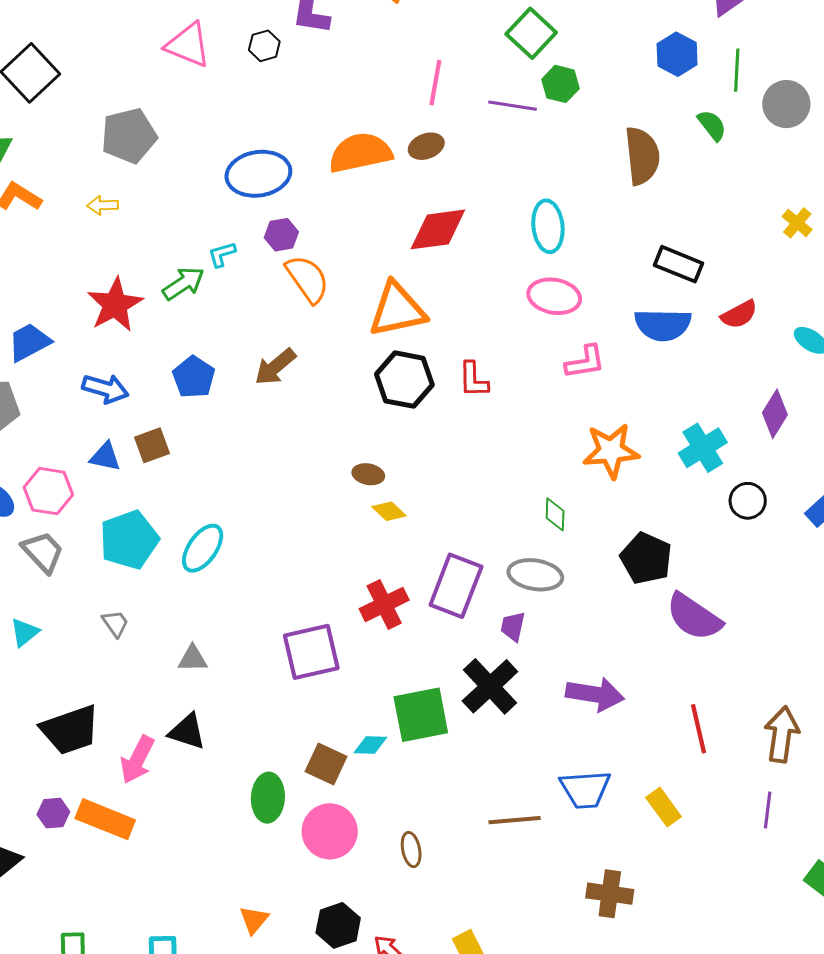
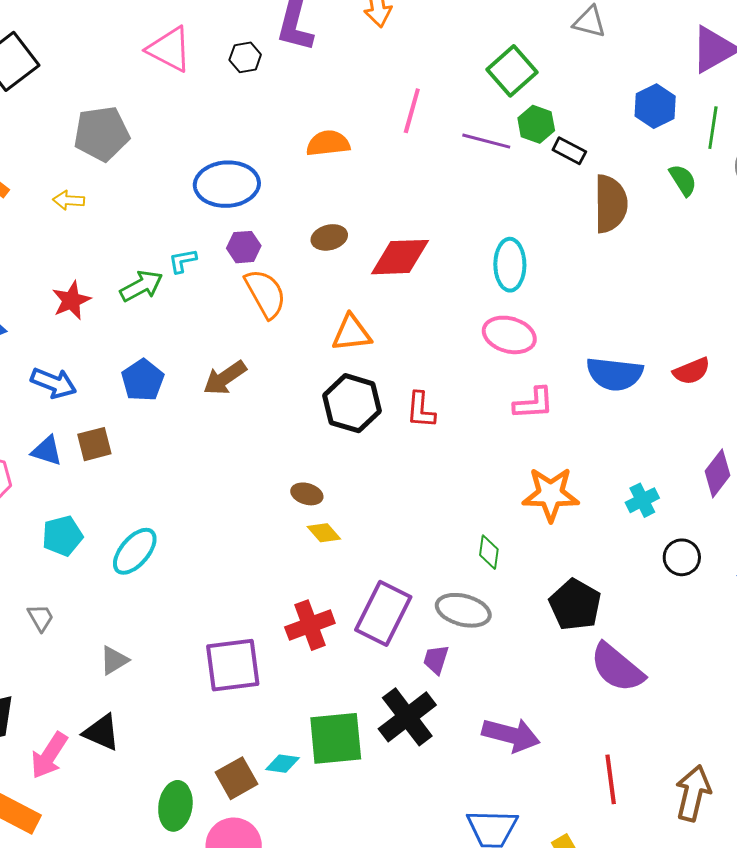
brown ellipse: (426, 146) -> (329, 237), moved
orange semicircle: (360, 153) -> (328, 143), moved, size x0.7
black rectangle: (679, 264) -> (569, 151), moved, size x0.7
red star: (115, 305) -> (71, 300), size x0.7
orange triangle: (397, 310) -> (352, 333), size x0.7
cyan cross: (703, 448) -> (642, 500), size x0.7
cyan pentagon: (129, 540) -> (62, 536), size x0.7
gray triangle: (193, 659) -> (114, 660), turned -36
brown square: (326, 764) -> (236, 778), turned 30

